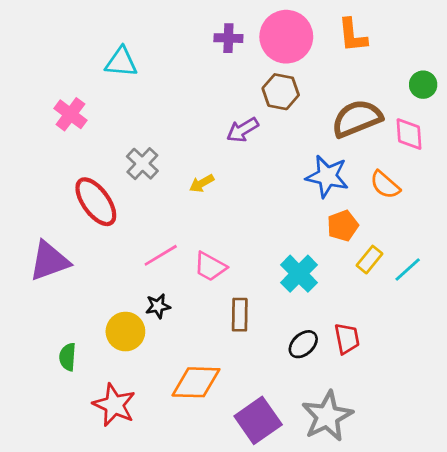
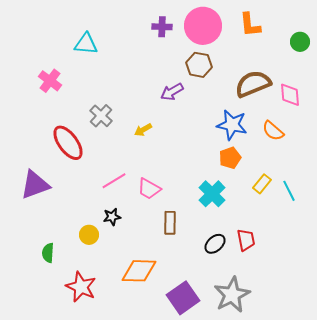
green circle: (423, 85) -> (300, 42), moved
orange pentagon: (343, 226) -> (230, 158), moved
cyan line: (408, 269) -> (289, 191), turned -75
yellow circle: (125, 332) -> (89, 235), size x0.7

